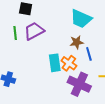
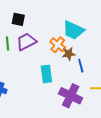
orange cross: (69, 63) -> (58, 45), moved

